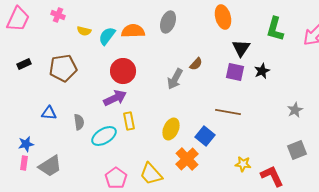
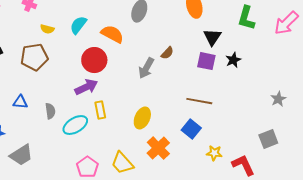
yellow semicircle: (84, 31) -> (47, 29), moved
orange semicircle: (133, 31) -> (112, 34), moved, turned 30
gray star: (295, 110) -> (278, 99), moved
blue square: (205, 136) -> (191, 129), moved

